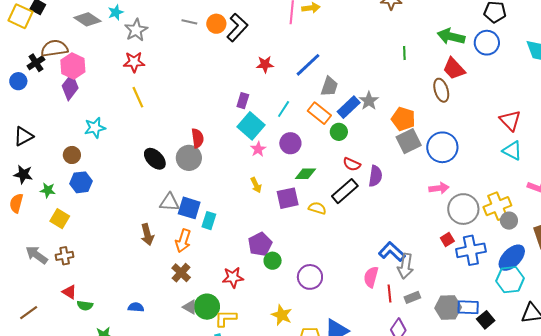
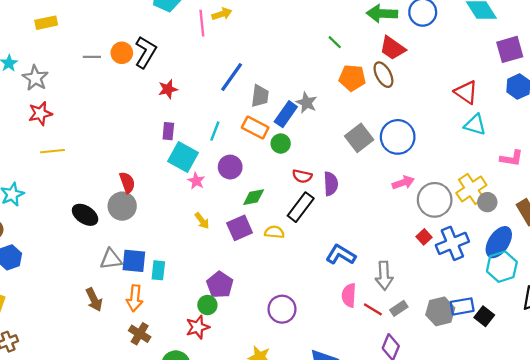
green line: (404, 53) -> (335, 42), turned -32
red star: (265, 64) -> (168, 89), moved
yellow line: (138, 97) -> (52, 151), turned -60
orange pentagon: (403, 119) -> (352, 78), moved
blue L-shape: (392, 252) -> (341, 255), moved
green circle: (273, 261) -> (207, 305), moved
red line: (389, 294) -> (373, 309), turned -42

